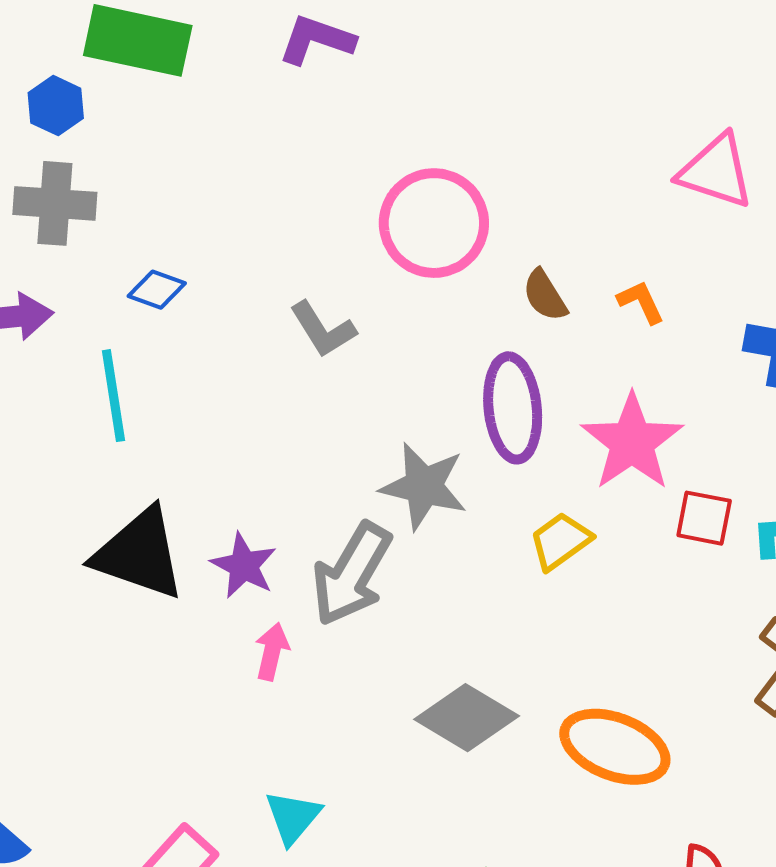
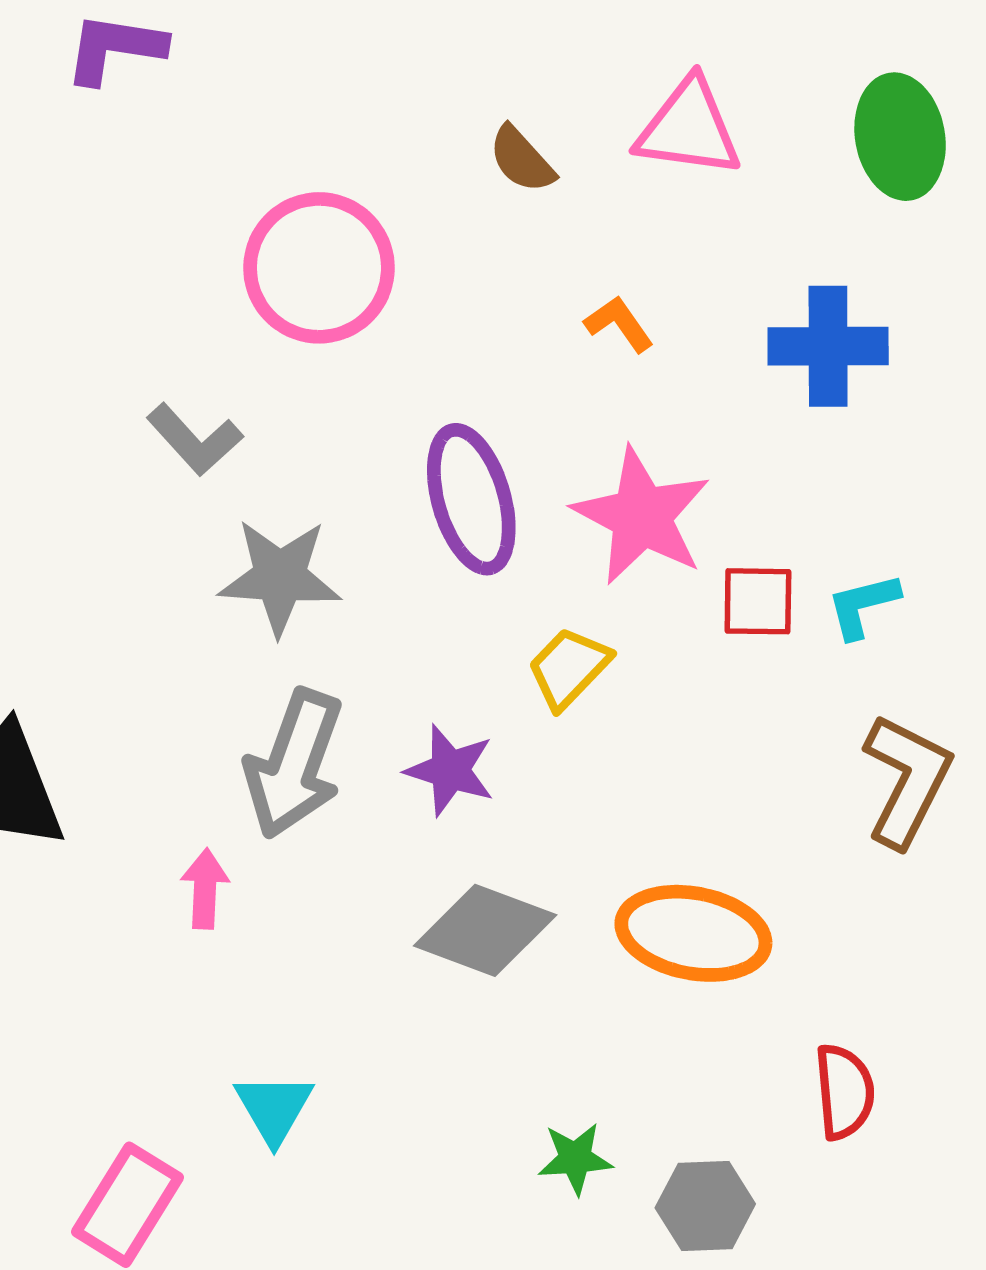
brown semicircle: (545, 295) -> (522, 159), moved
gray star: (424, 486) -> (280, 577), moved
purple star: (244, 566) -> (450, 770), moved

